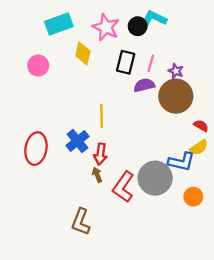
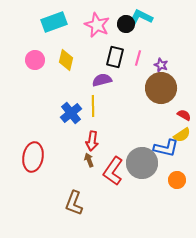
yellow diamond: (83, 54) -> (66, 60), moved
purple semicircle: (144, 85) -> (102, 80), moved
blue cross: (77, 141) -> (71, 113), moved
red ellipse: (36, 149) -> (33, 157), moved

